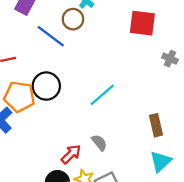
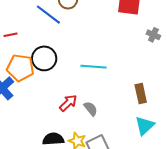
cyan line: (102, 95) -> (93, 67), turned 45
red arrow: (71, 154) -> (68, 103), moved

